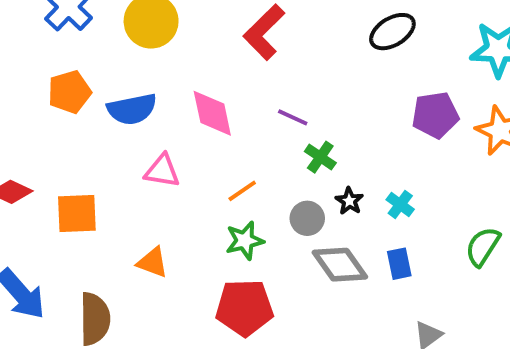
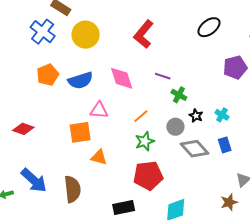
orange square: (77, 214) -> (80, 132), moved

